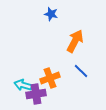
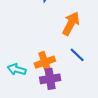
purple cross: (36, 94) -> (50, 79), moved

